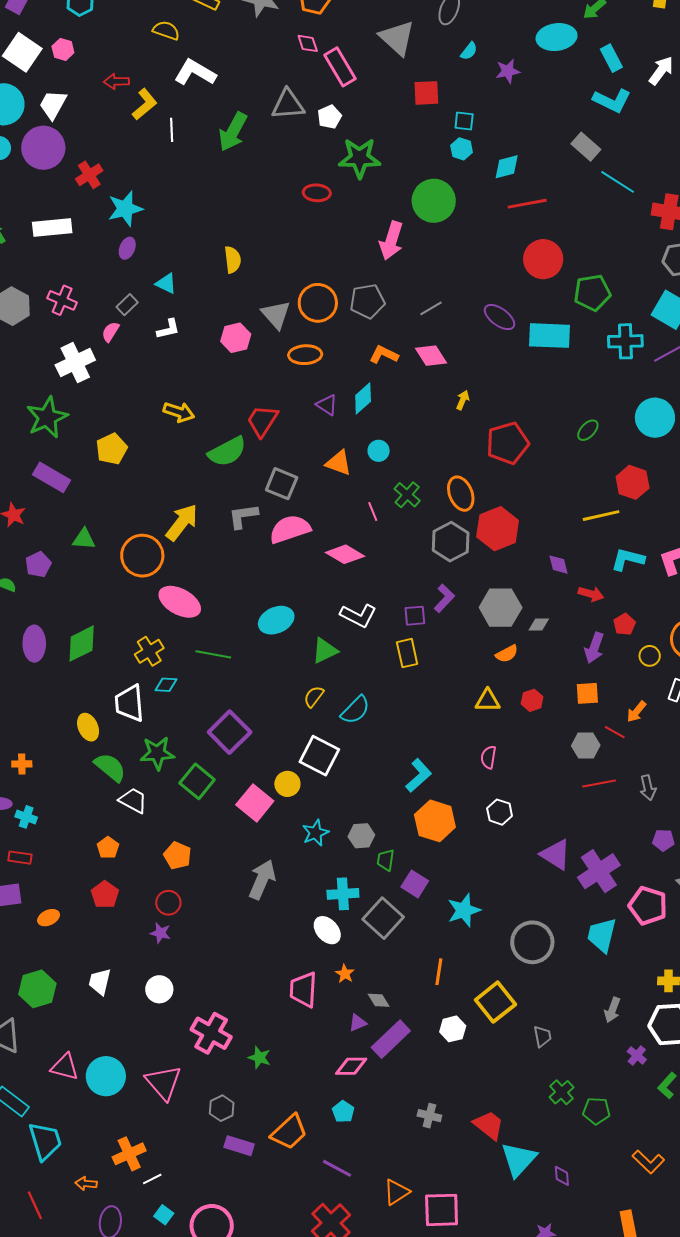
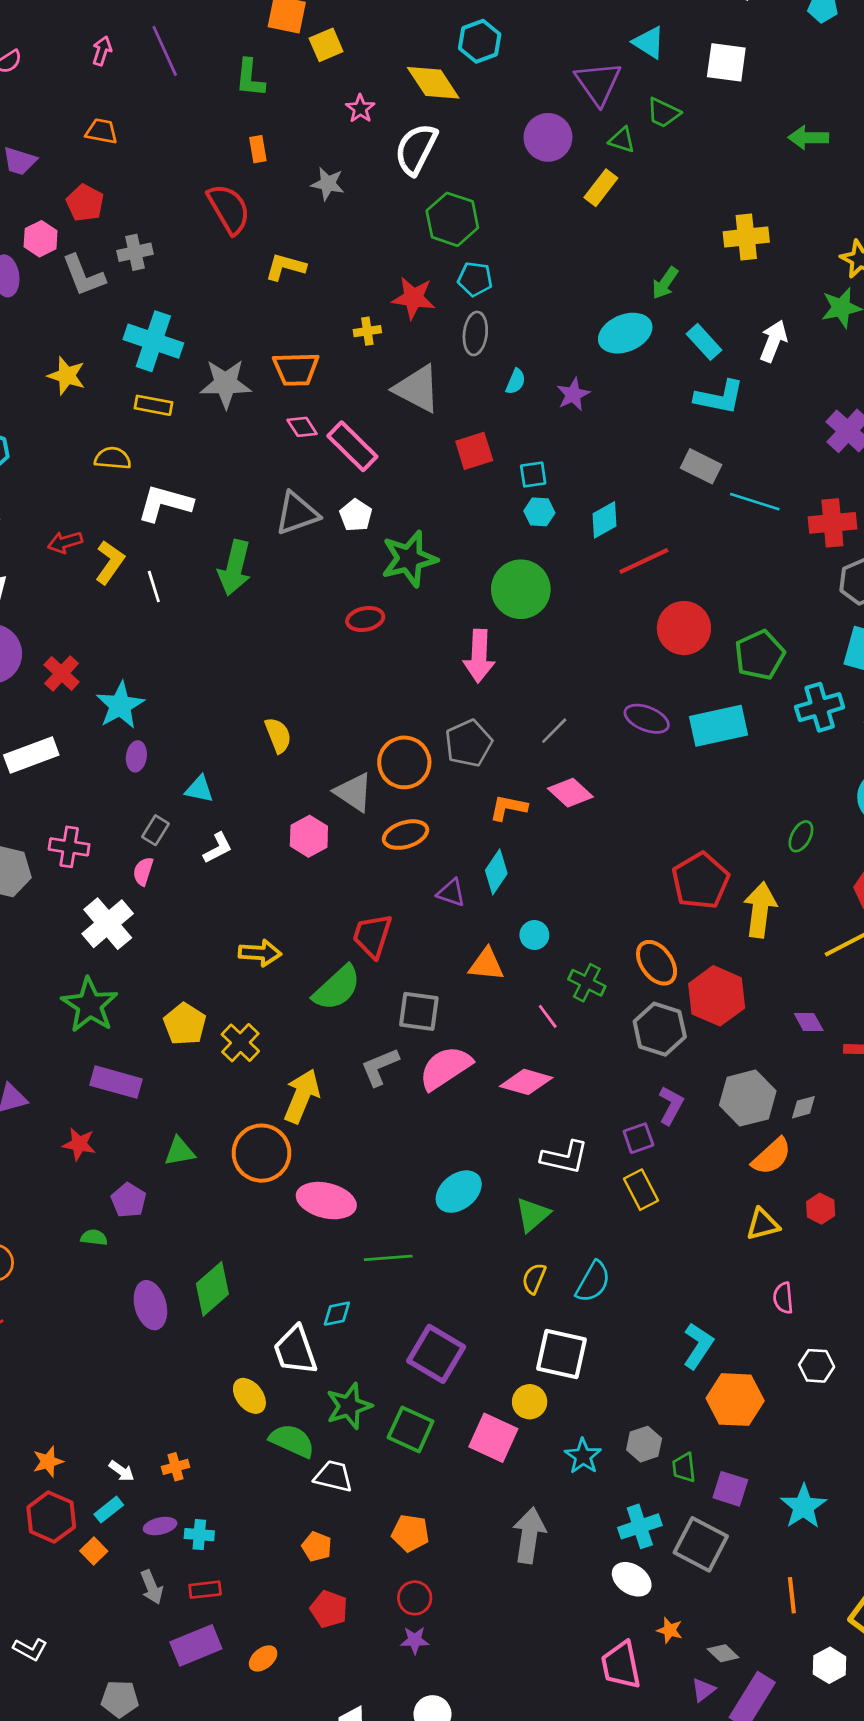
yellow arrow: (463, 400) -> (760, 910), moved, size x2.0
yellow cross: (149, 651) -> (240, 1043), moved
orange semicircle: (507, 654) -> (772, 1156), size x1.4

